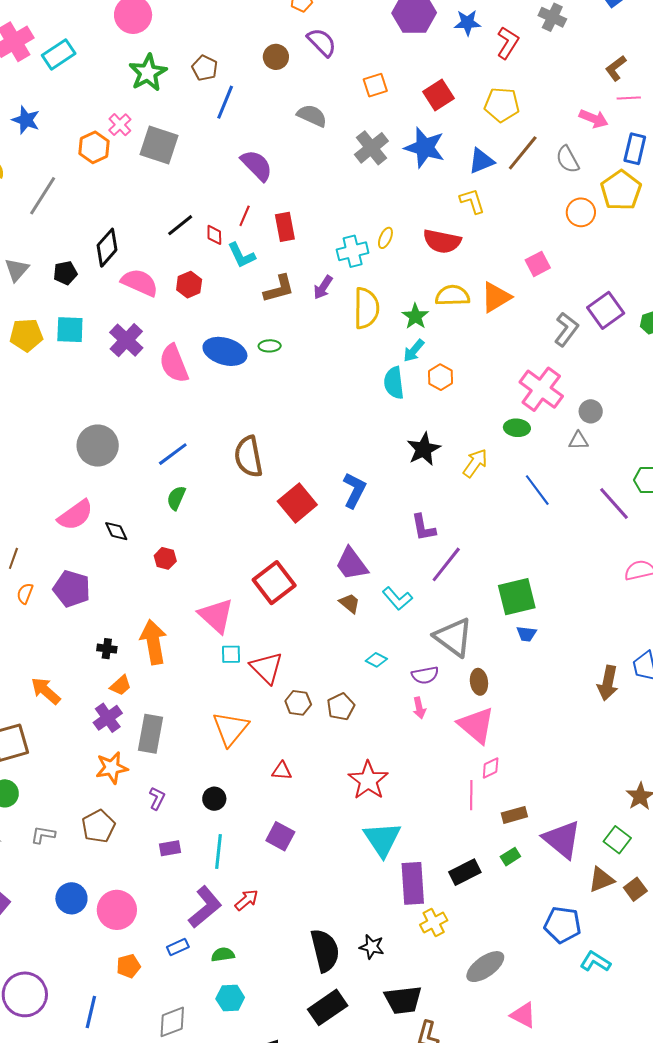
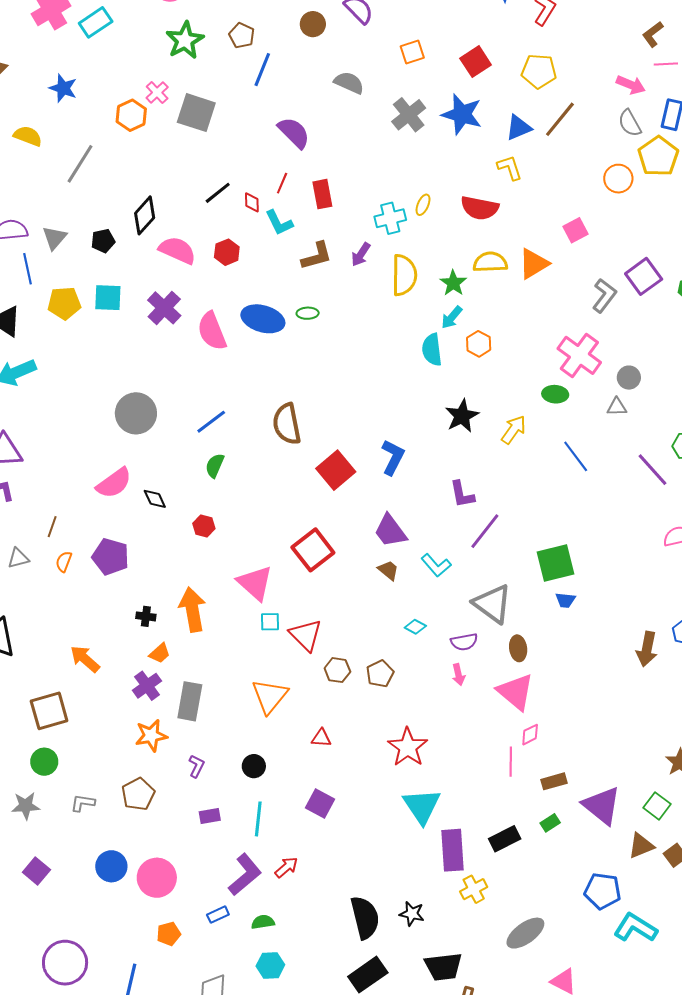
gray semicircle: (568, 159) -> (630, 123), moved
cyan L-shape: (595, 962) -> (635, 928), size x1.4

